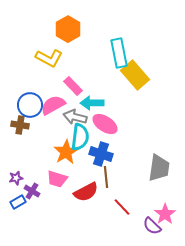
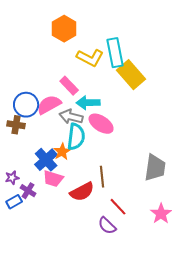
yellow L-shape: (49, 58) -> (90, 58), moved
orange star: (66, 152) -> (62, 152), size x0.7
blue cross: (101, 154) -> (46, 160), moved, turned 30
purple semicircle: (152, 226) -> (107, 226), moved

